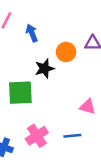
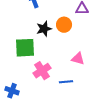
orange circle: (66, 52) -> (64, 25), moved
pink cross: (37, 136) -> (42, 71), moved

